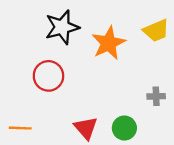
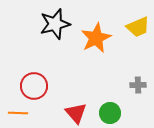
red circle: (48, 76) -> (34, 86), moved

